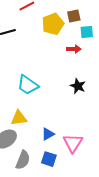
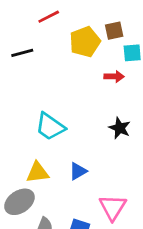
blue triangle: (48, 134) -> (78, 171), moved

